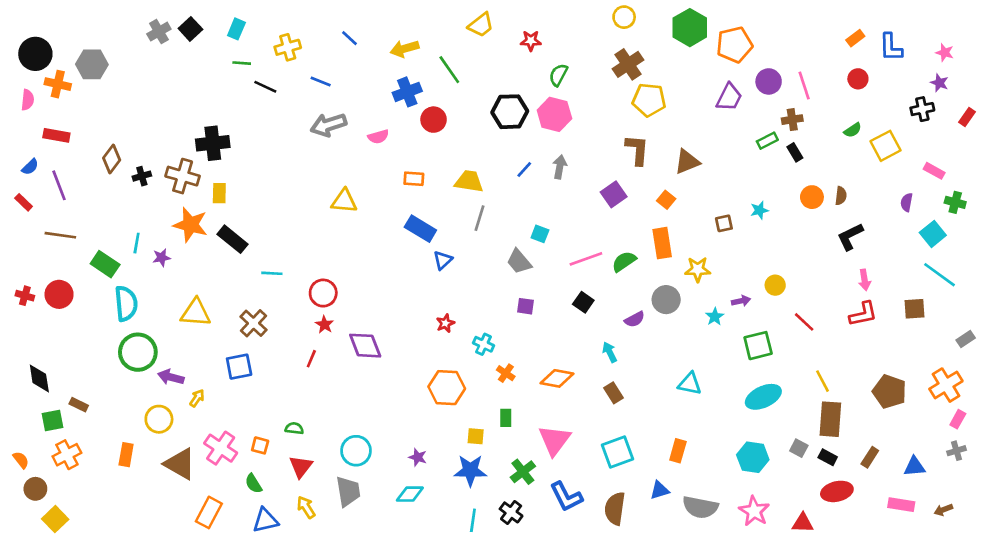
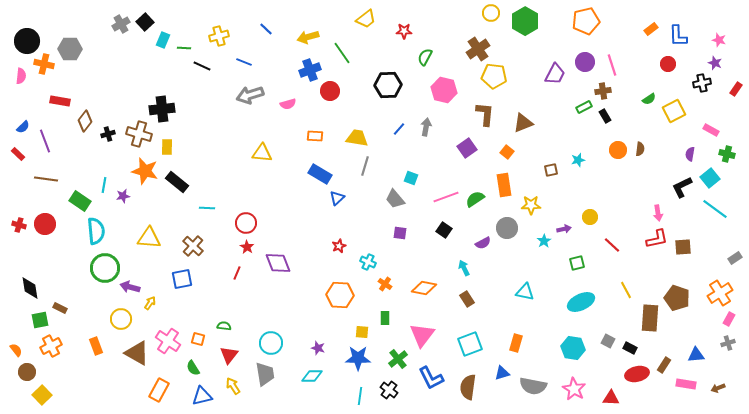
yellow circle: (624, 17) -> (491, 13), moved
cyan rectangle: (236, 29) -> (163, 40), moved
orange pentagon: (734, 45) -> (586, 21), moved
red circle: (858, 79) -> (668, 64), moved
pink hexagon: (554, 114) -> (444, 90), moved
red rectangle: (56, 135) -> (60, 101), moved
black L-shape: (850, 237) -> (682, 187), moved
brown square: (914, 309) -> (683, 247), moved
green square: (758, 346) -> (577, 263), size x0.7
brown rectangle: (830, 419) -> (650, 318), moved
orange rectangle: (126, 455) -> (96, 346), turned -30
brown rectangle: (870, 457) -> (664, 365), moved

